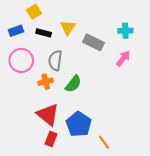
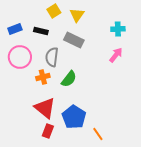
yellow square: (34, 12) -> (54, 11), moved
yellow triangle: (68, 28) -> (77, 15), moved
gray rectangle: (93, 42) -> (74, 40), moved

